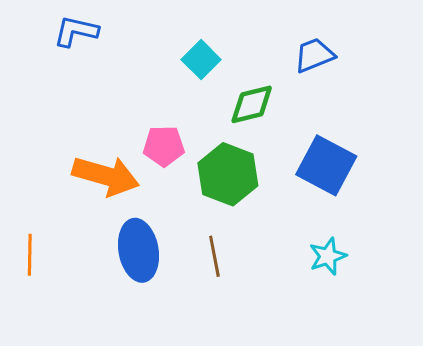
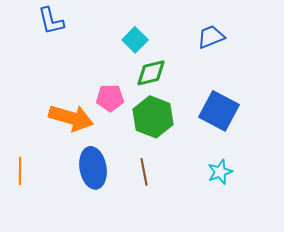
blue L-shape: (76, 31) -> (51, 21), turned -116
green diamond: (252, 104) -> (151, 73), moved

